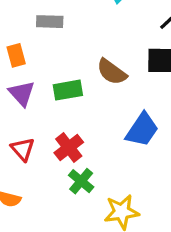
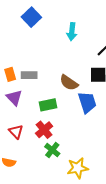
gray rectangle: (50, 22) -> (29, 75), moved
green rectangle: (68, 90) -> (48, 105), moved
blue trapezoid: (142, 130) -> (87, 102), moved, turned -50

